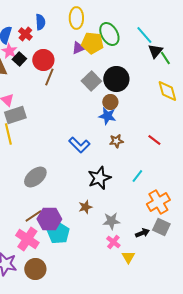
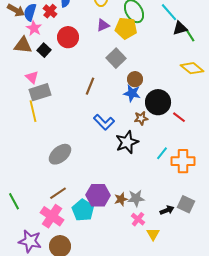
yellow pentagon: (92, 43) -> (126, 28), moved
black triangle: (155, 51) -> (180, 28), turned 35
black square: (19, 59) -> (44, 50), moved
brown line: (49, 77) -> (90, 86), moved
black circle: (116, 79) -> (158, 102), moved
yellow diamond: (167, 91) -> (192, 68), turned -35
black star: (99, 178) -> (127, 142), moved
orange cross: (158, 202) -> (183, 161), moved, turned 30
brown star: (85, 207) -> (121, 199), moved
purple hexagon: (49, 219) -> (98, 195), moved

